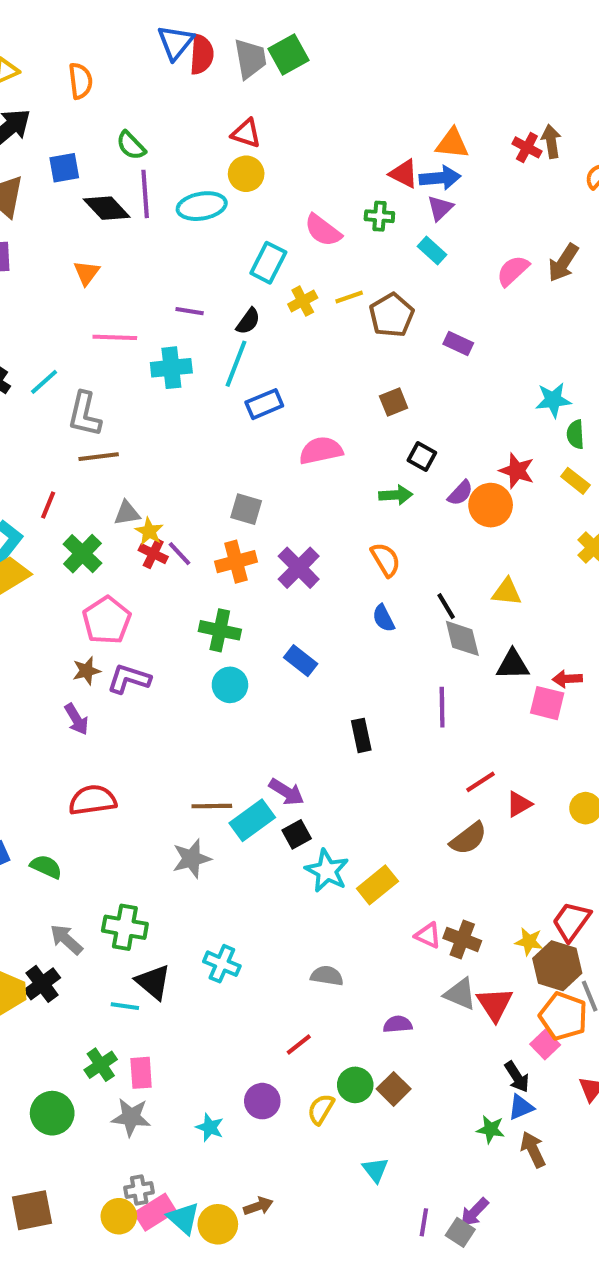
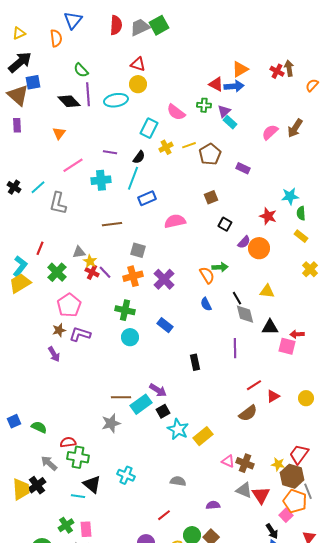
blue triangle: (175, 42) -> (73, 20), moved
gray trapezoid: (250, 59) -> (140, 27), turned -105
orange triangle: (452, 143) -> (240, 69), turned -36
blue square: (64, 168) -> (33, 82), moved
purple triangle: (440, 208) -> (224, 111), moved
pink line: (115, 337) -> (73, 165), turned -35
brown line: (99, 457) -> (112, 224), moved
red star: (517, 471) -> (268, 216), moved
green arrow: (396, 495) -> (220, 267), moved
red semicircle: (93, 800) -> (68, 442), moved, size x0.7

